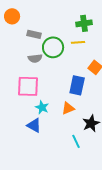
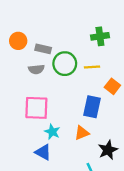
orange circle: (12, 16) -> (18, 41), moved
yellow line: (78, 42) -> (92, 67), moved
gray semicircle: (35, 58) -> (36, 69), moved

